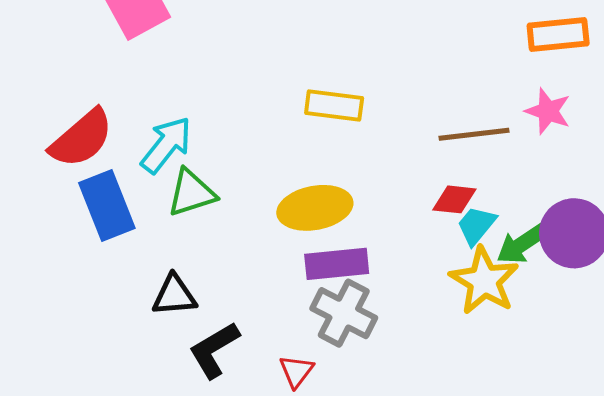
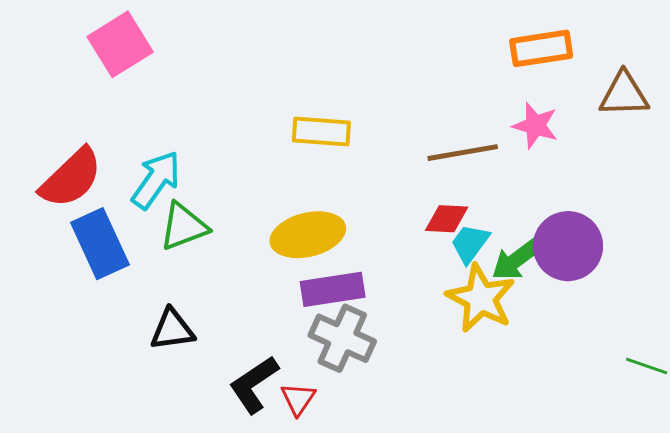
black L-shape: (214, 350) -> (254, 384), moved

